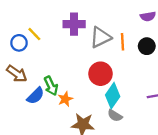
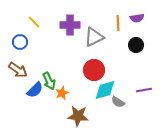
yellow line: (34, 34) -> (34, 22), moved
orange line: (123, 42) -> (118, 23), moved
cyan diamond: (113, 96) -> (105, 90), turned 40
gray semicircle: (115, 116) -> (118, 102), moved

